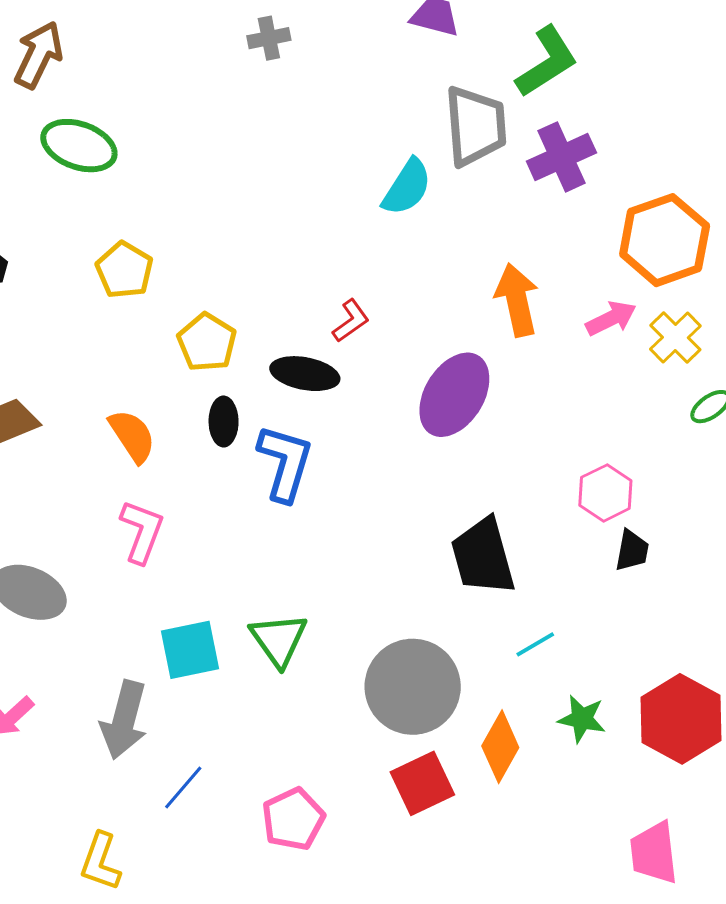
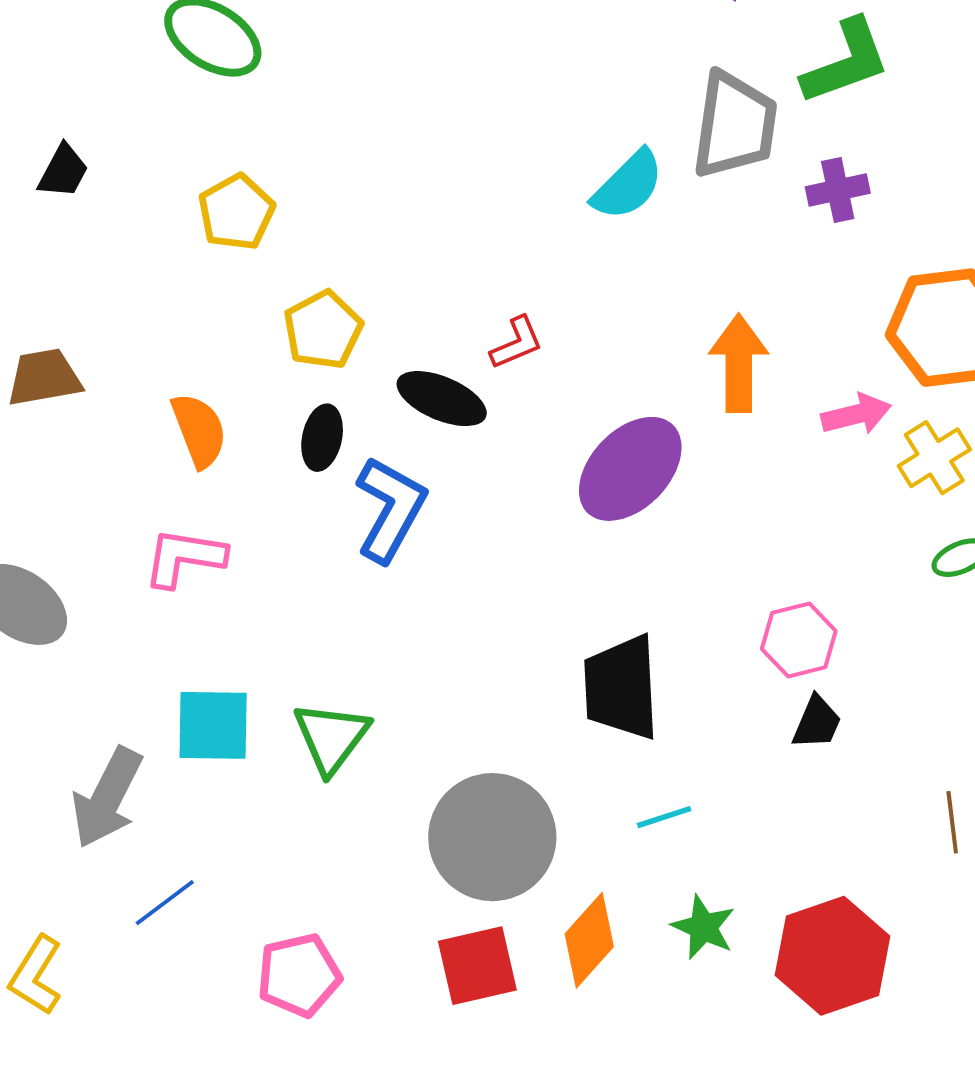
purple cross: (561, 157) -> (838, 190), size x0.7
pink L-shape: (142, 532) -> (184, 558), turned -114

